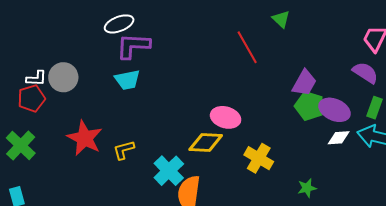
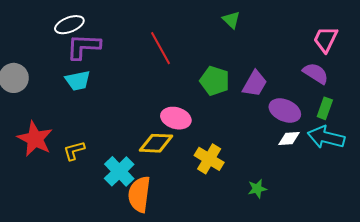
red line: (247, 47) -> (161, 48), moved
green pentagon: (309, 106) -> (215, 81), moved

